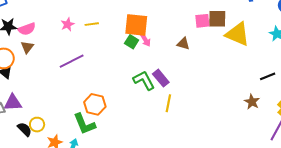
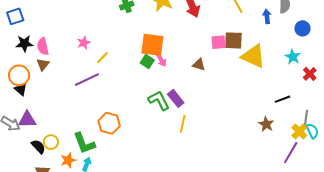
yellow line: (92, 24) -> (103, 58), moved, turned -40
pink semicircle: (27, 29) -> (43, 46), turned 96
green L-shape: (84, 124) -> (84, 143), moved

